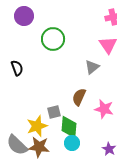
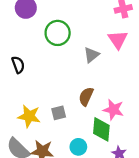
gray triangle: (92, 67) -> (92, 55), moved
yellow star: (37, 126) -> (29, 116), moved, turned 30
green diamond: (69, 127) -> (101, 129), moved

